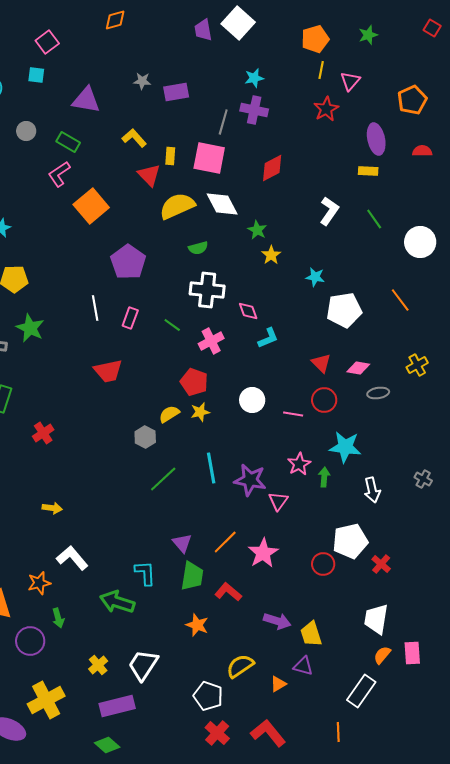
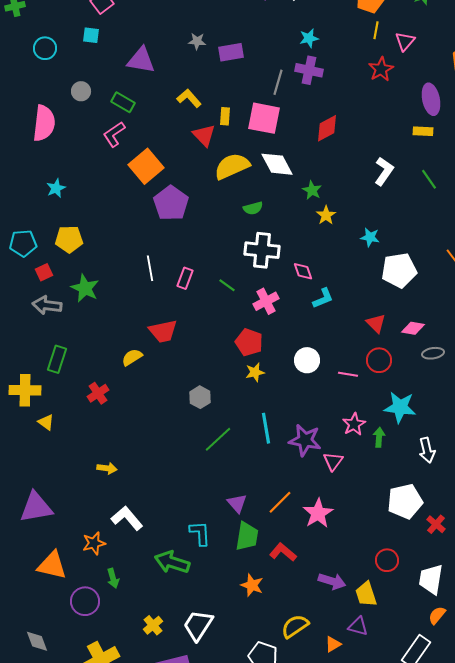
purple pentagon: (128, 262) -> (171, 203), moved
yellow semicircle: (169, 414) -> (132, 357), moved
red circle: (323, 564) -> (387, 560), moved

